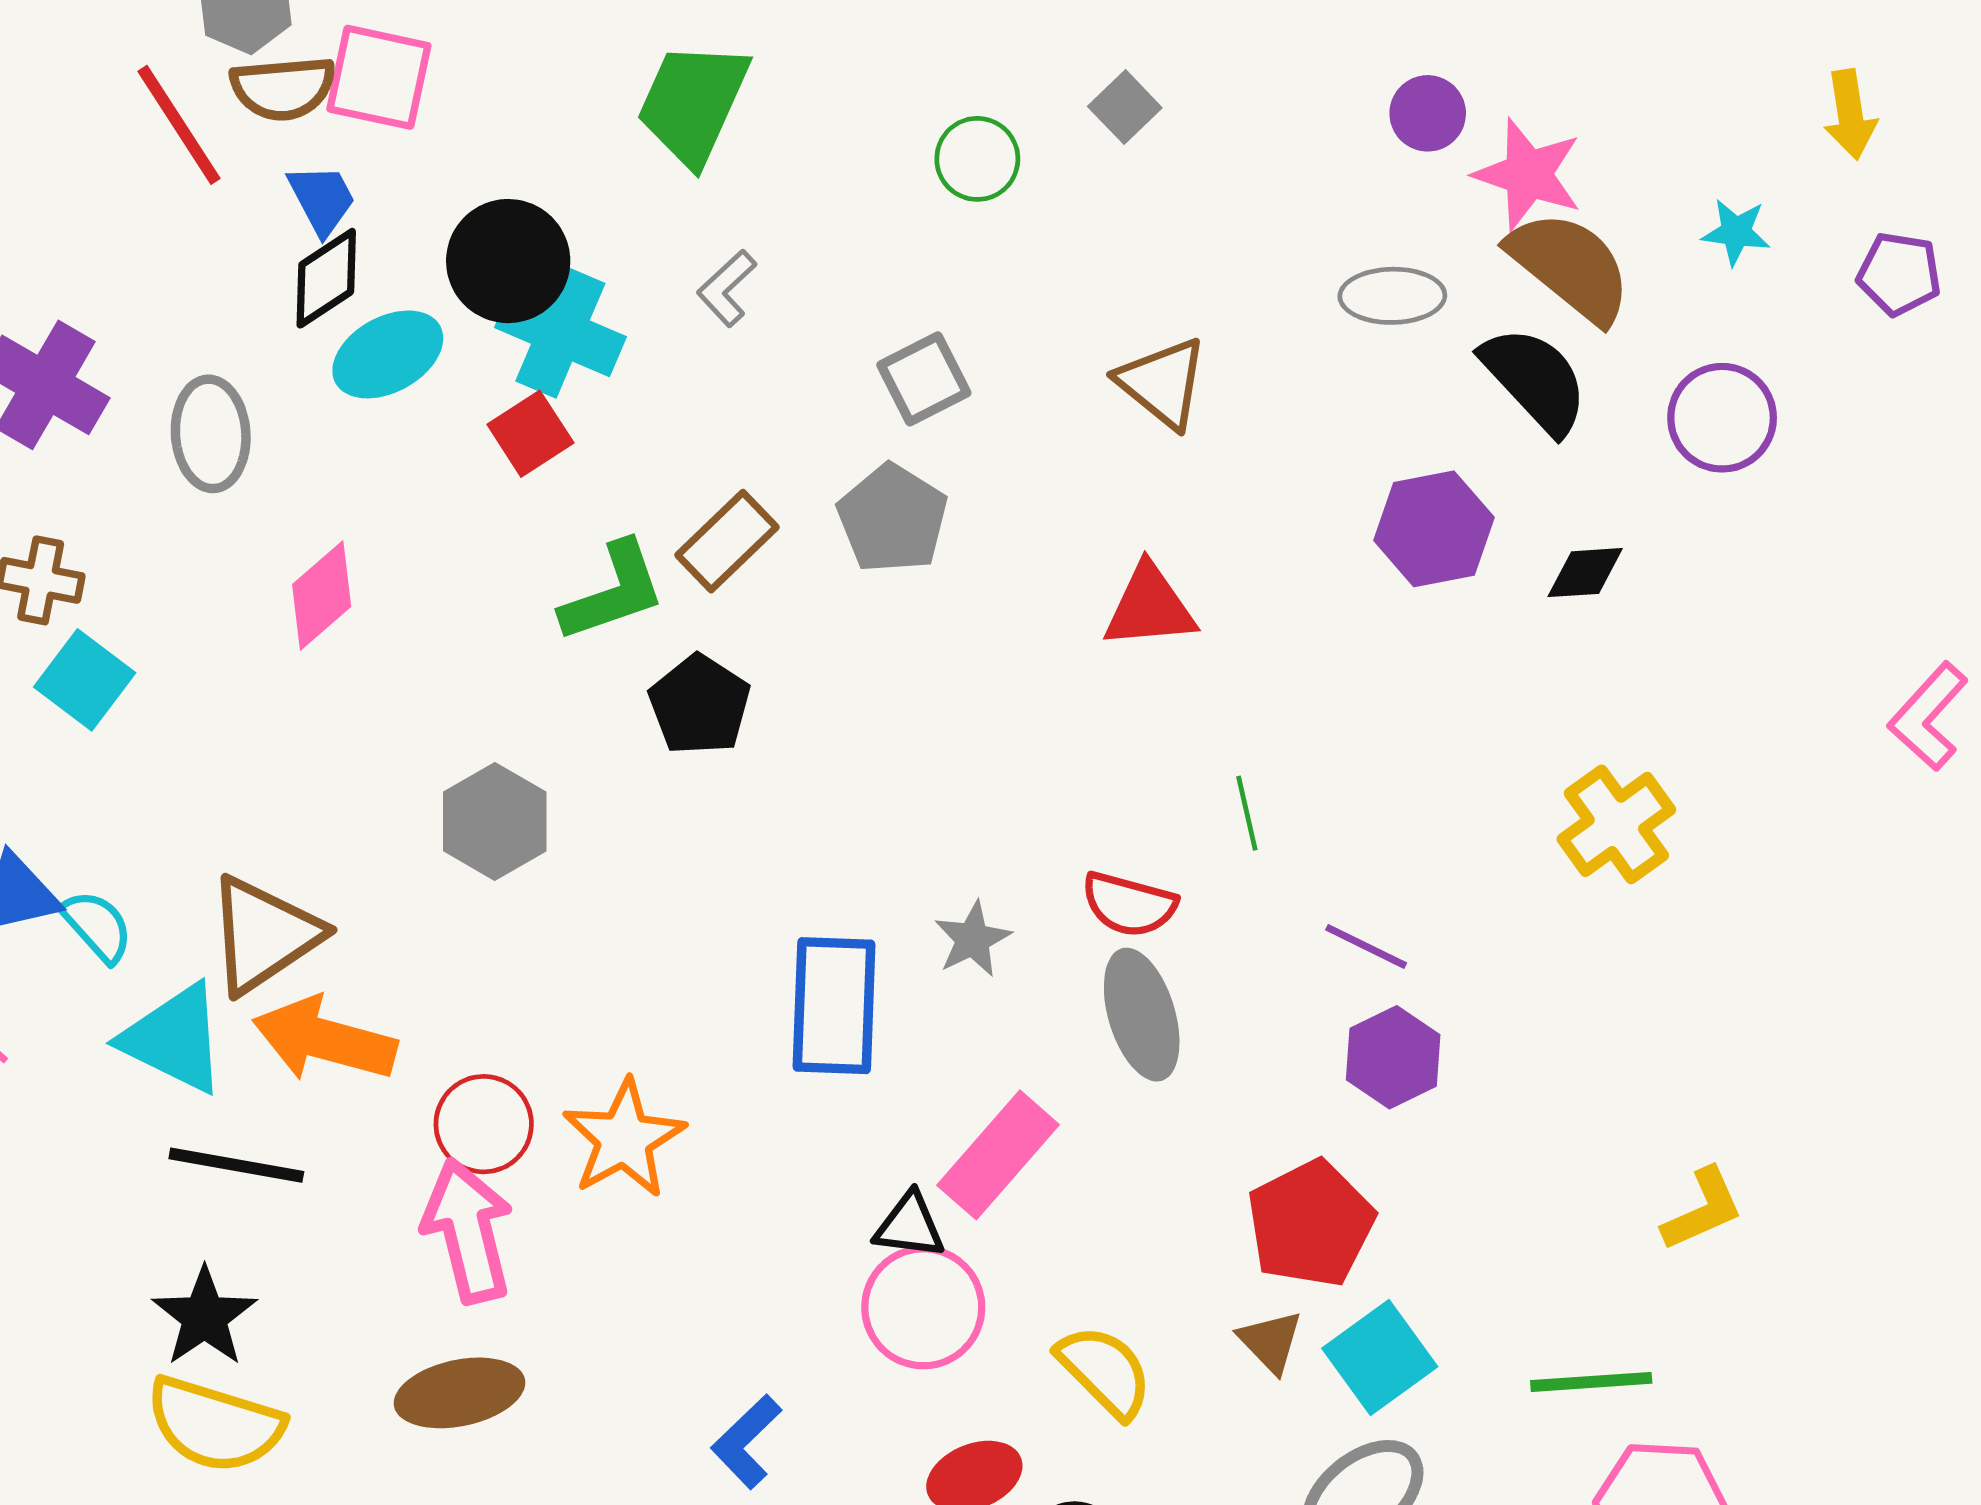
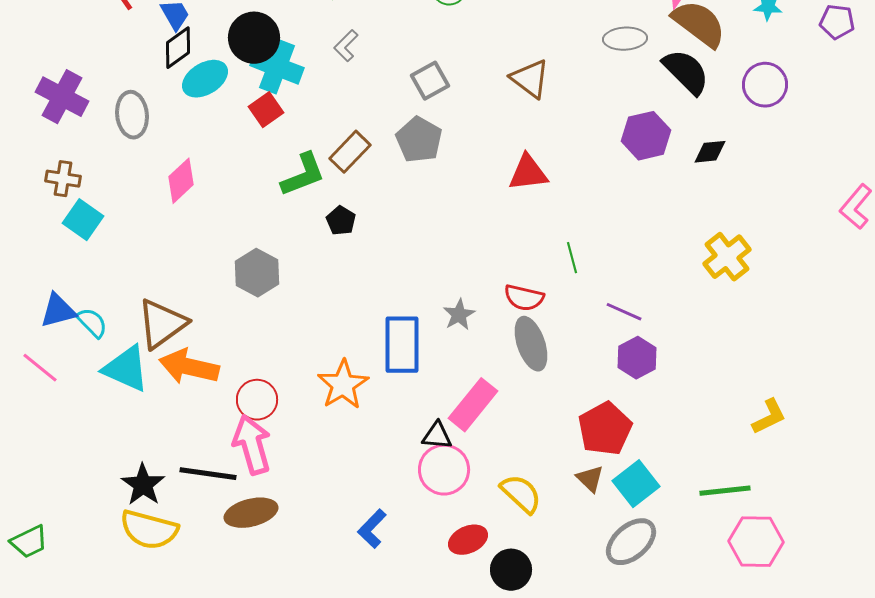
black pentagon: (700, 705) -> (341, 221), size x0.7
orange star: (624, 1139) -> (343, 385), moved
black line: (236, 1165) -> (208, 474), moved

